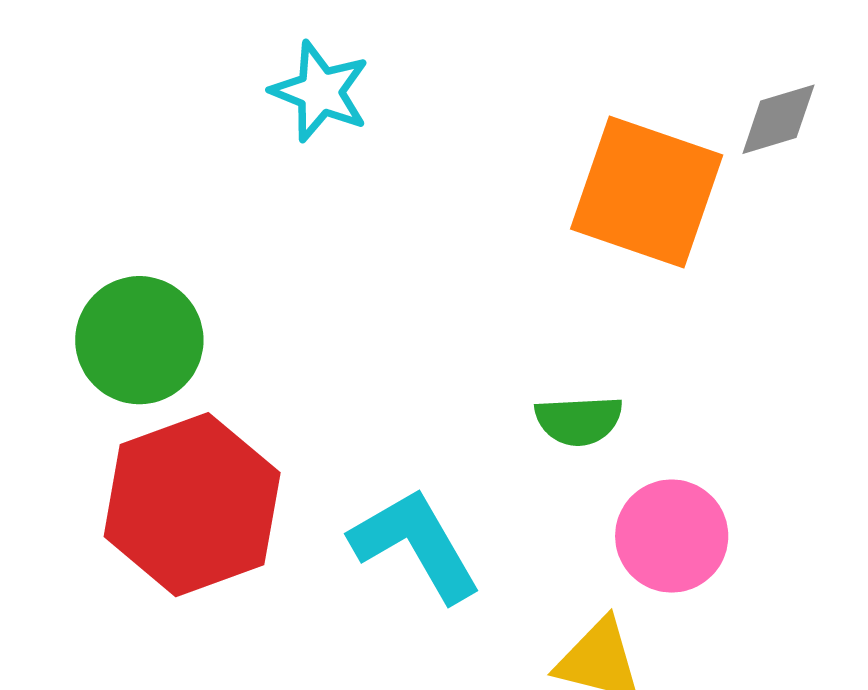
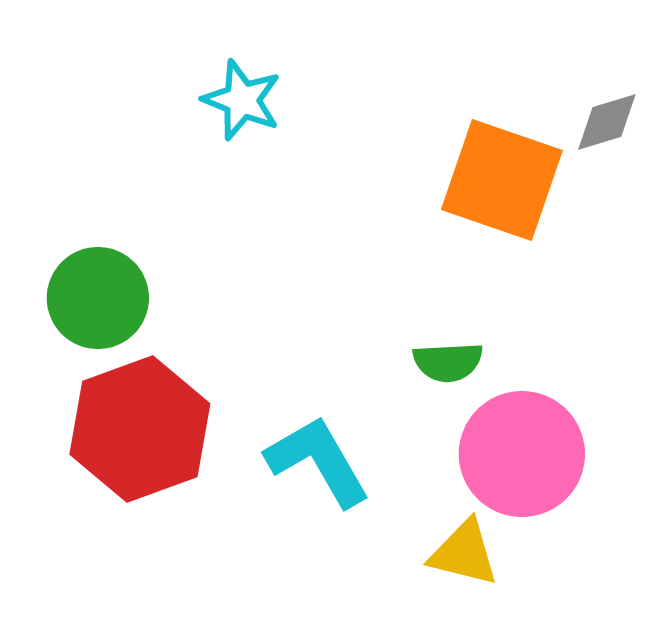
pink circle: (672, 536) -> (522, 454), size x1.4

